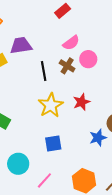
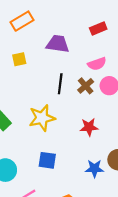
purple trapezoid: (21, 46) -> (58, 44), moved
yellow star: (51, 105) -> (42, 118), moved

